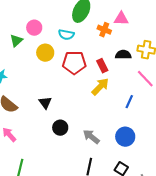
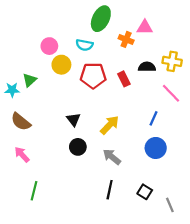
pink circle: (34, 28) -> (49, 46), moved
green triangle: (16, 41) -> (30, 80), moved
yellow arrow: (100, 87) -> (110, 125), moved
black triangle: (45, 103) -> (73, 119), moved
blue circle: (125, 137) -> (156, 148), moved

